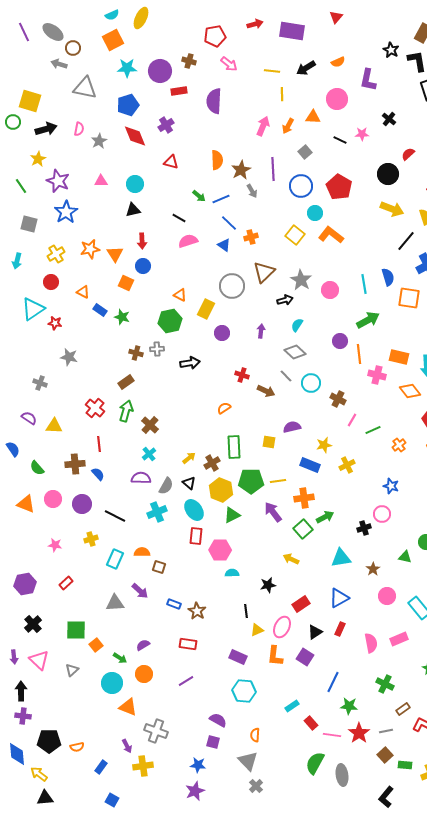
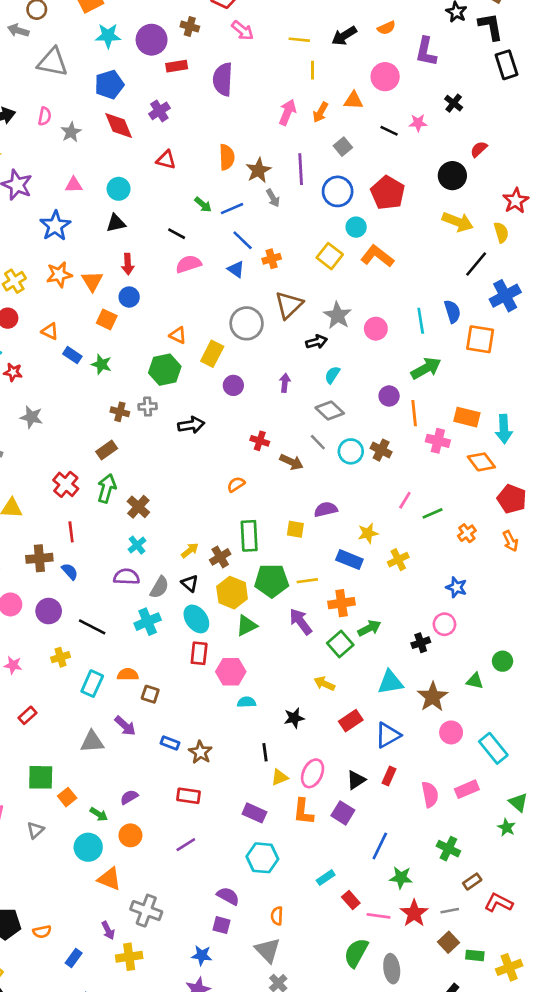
blue star: (66, 212) -> (55, 226), moved
brown cross: (338, 399) -> (381, 450), moved
brown star: (373, 569) -> (433, 697), size x1.6
red rectangle: (301, 604) -> (351, 721), moved

